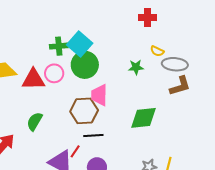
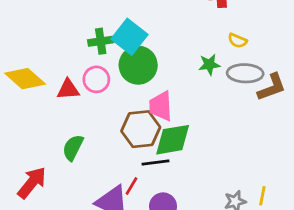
gray ellipse: (175, 64) -> (245, 73), moved
red triangle: (33, 79) -> (68, 89), size x0.7
green diamond: (144, 118) -> (173, 140), moved

